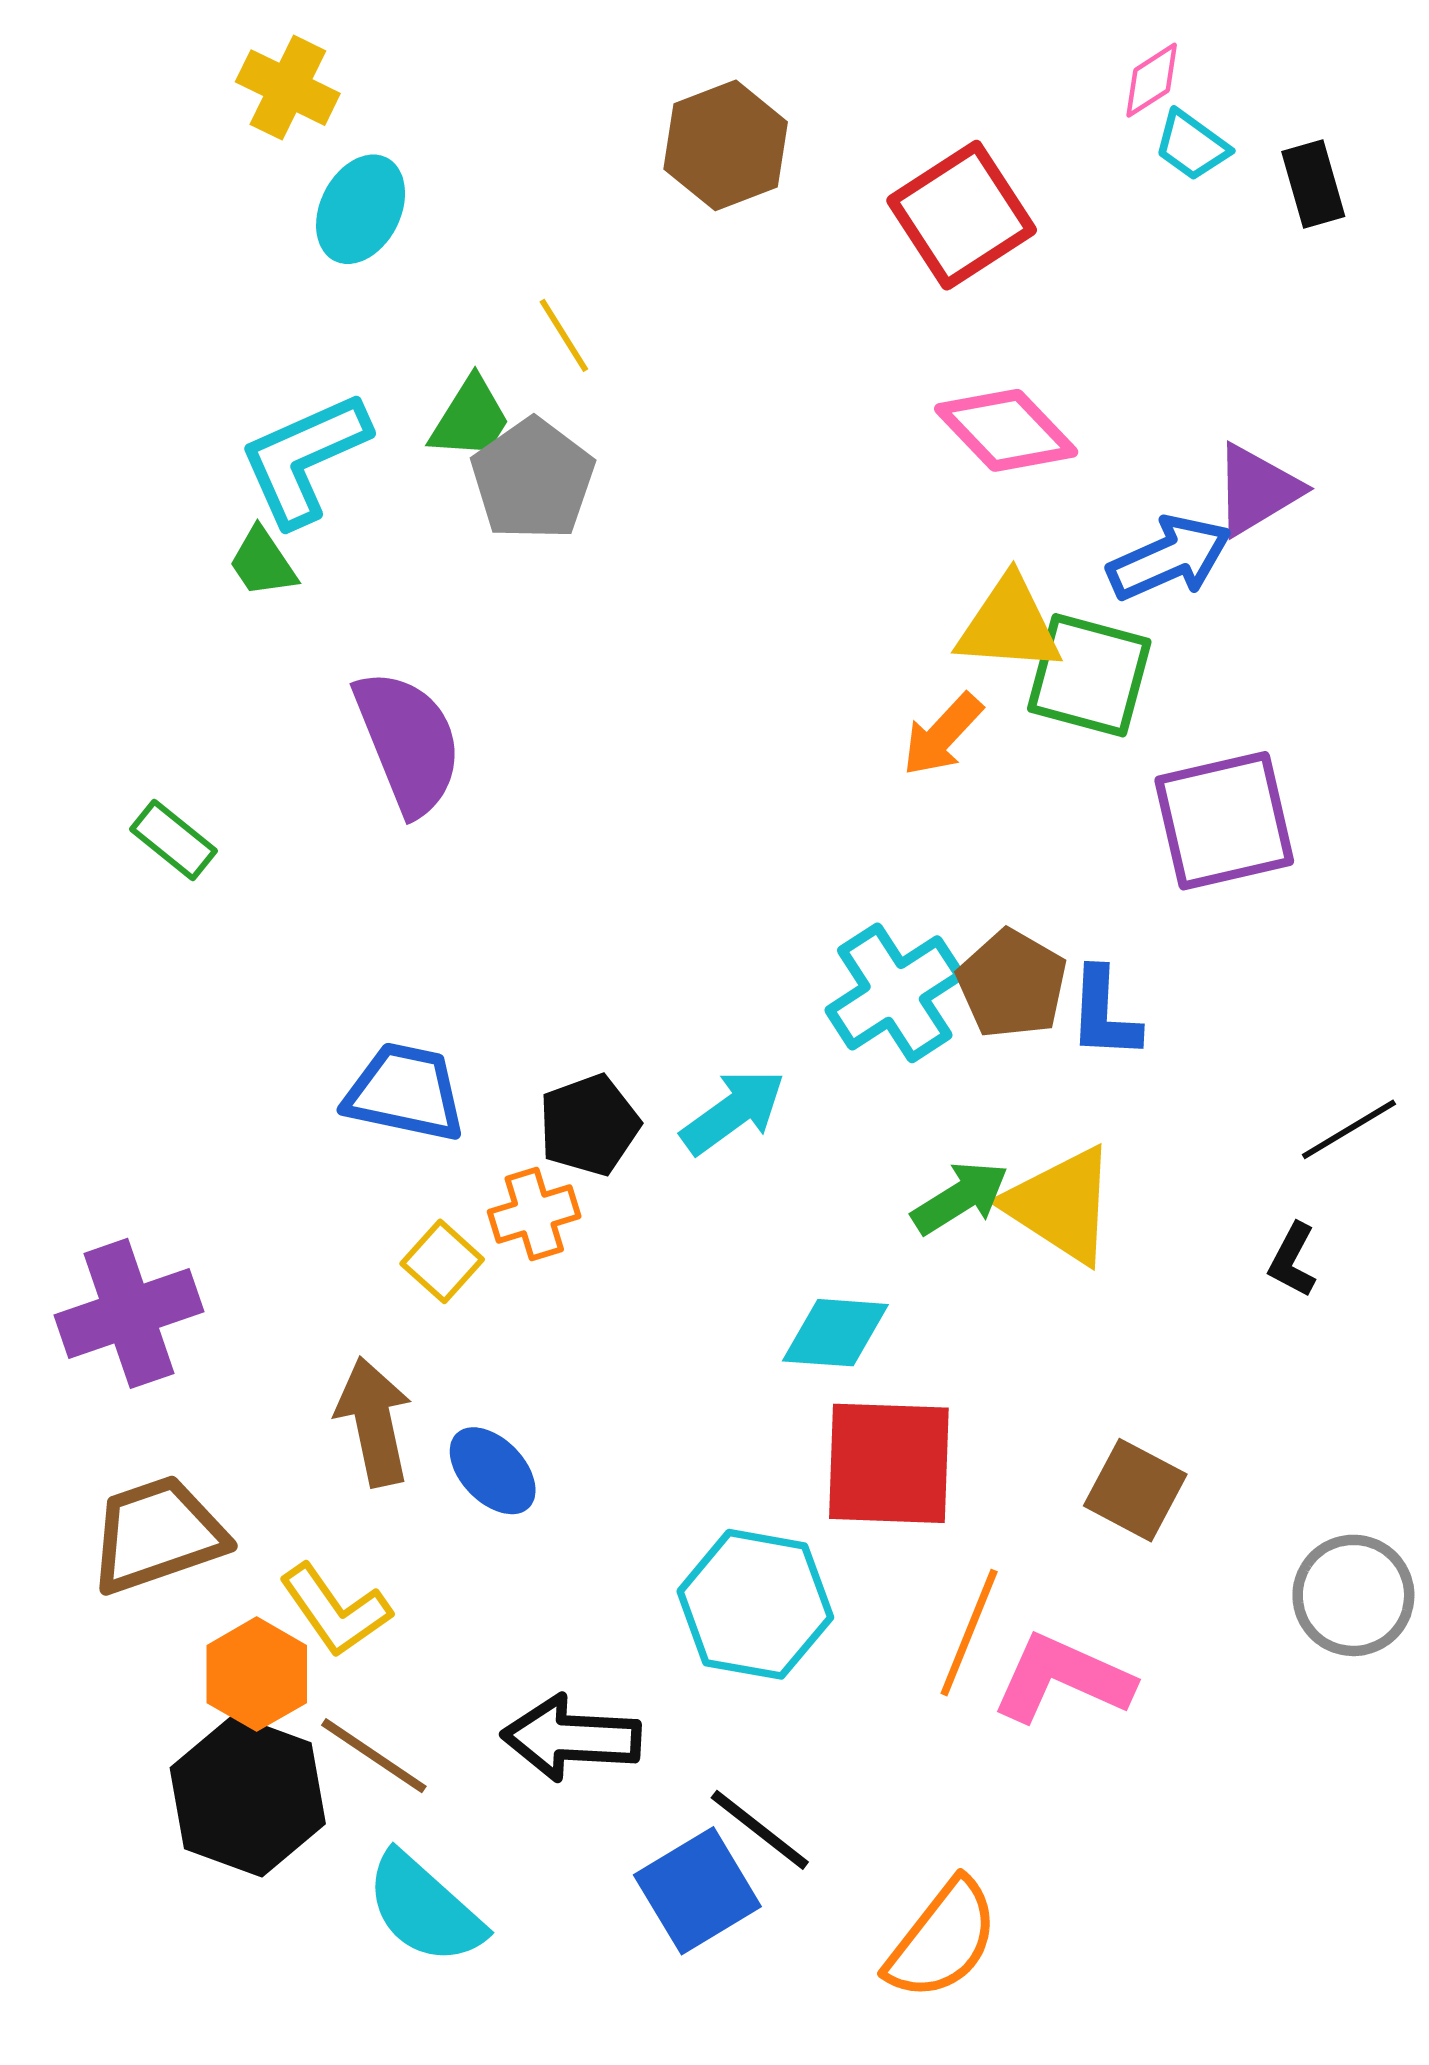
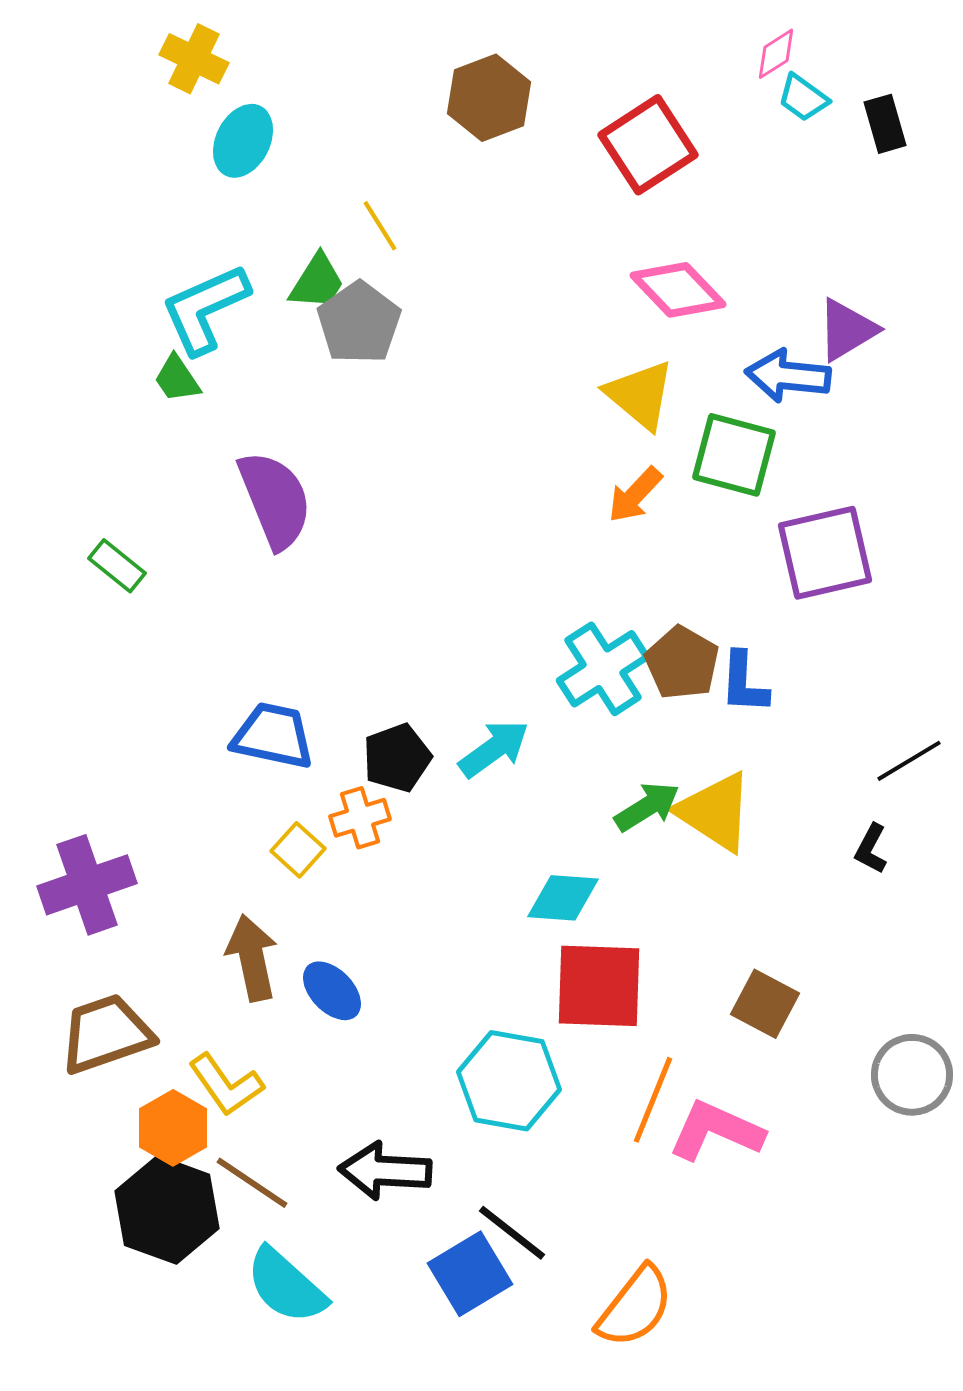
blue arrow: (1169, 558) -> (788, 376), turned -150
yellow triangle: (1009, 625) -> (640, 395), moved, turned 36

